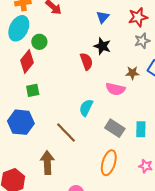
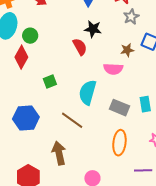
green square: (33, 90) -> (50, 82), moved
cyan semicircle: (86, 108) -> (88, 92), size x1.4

